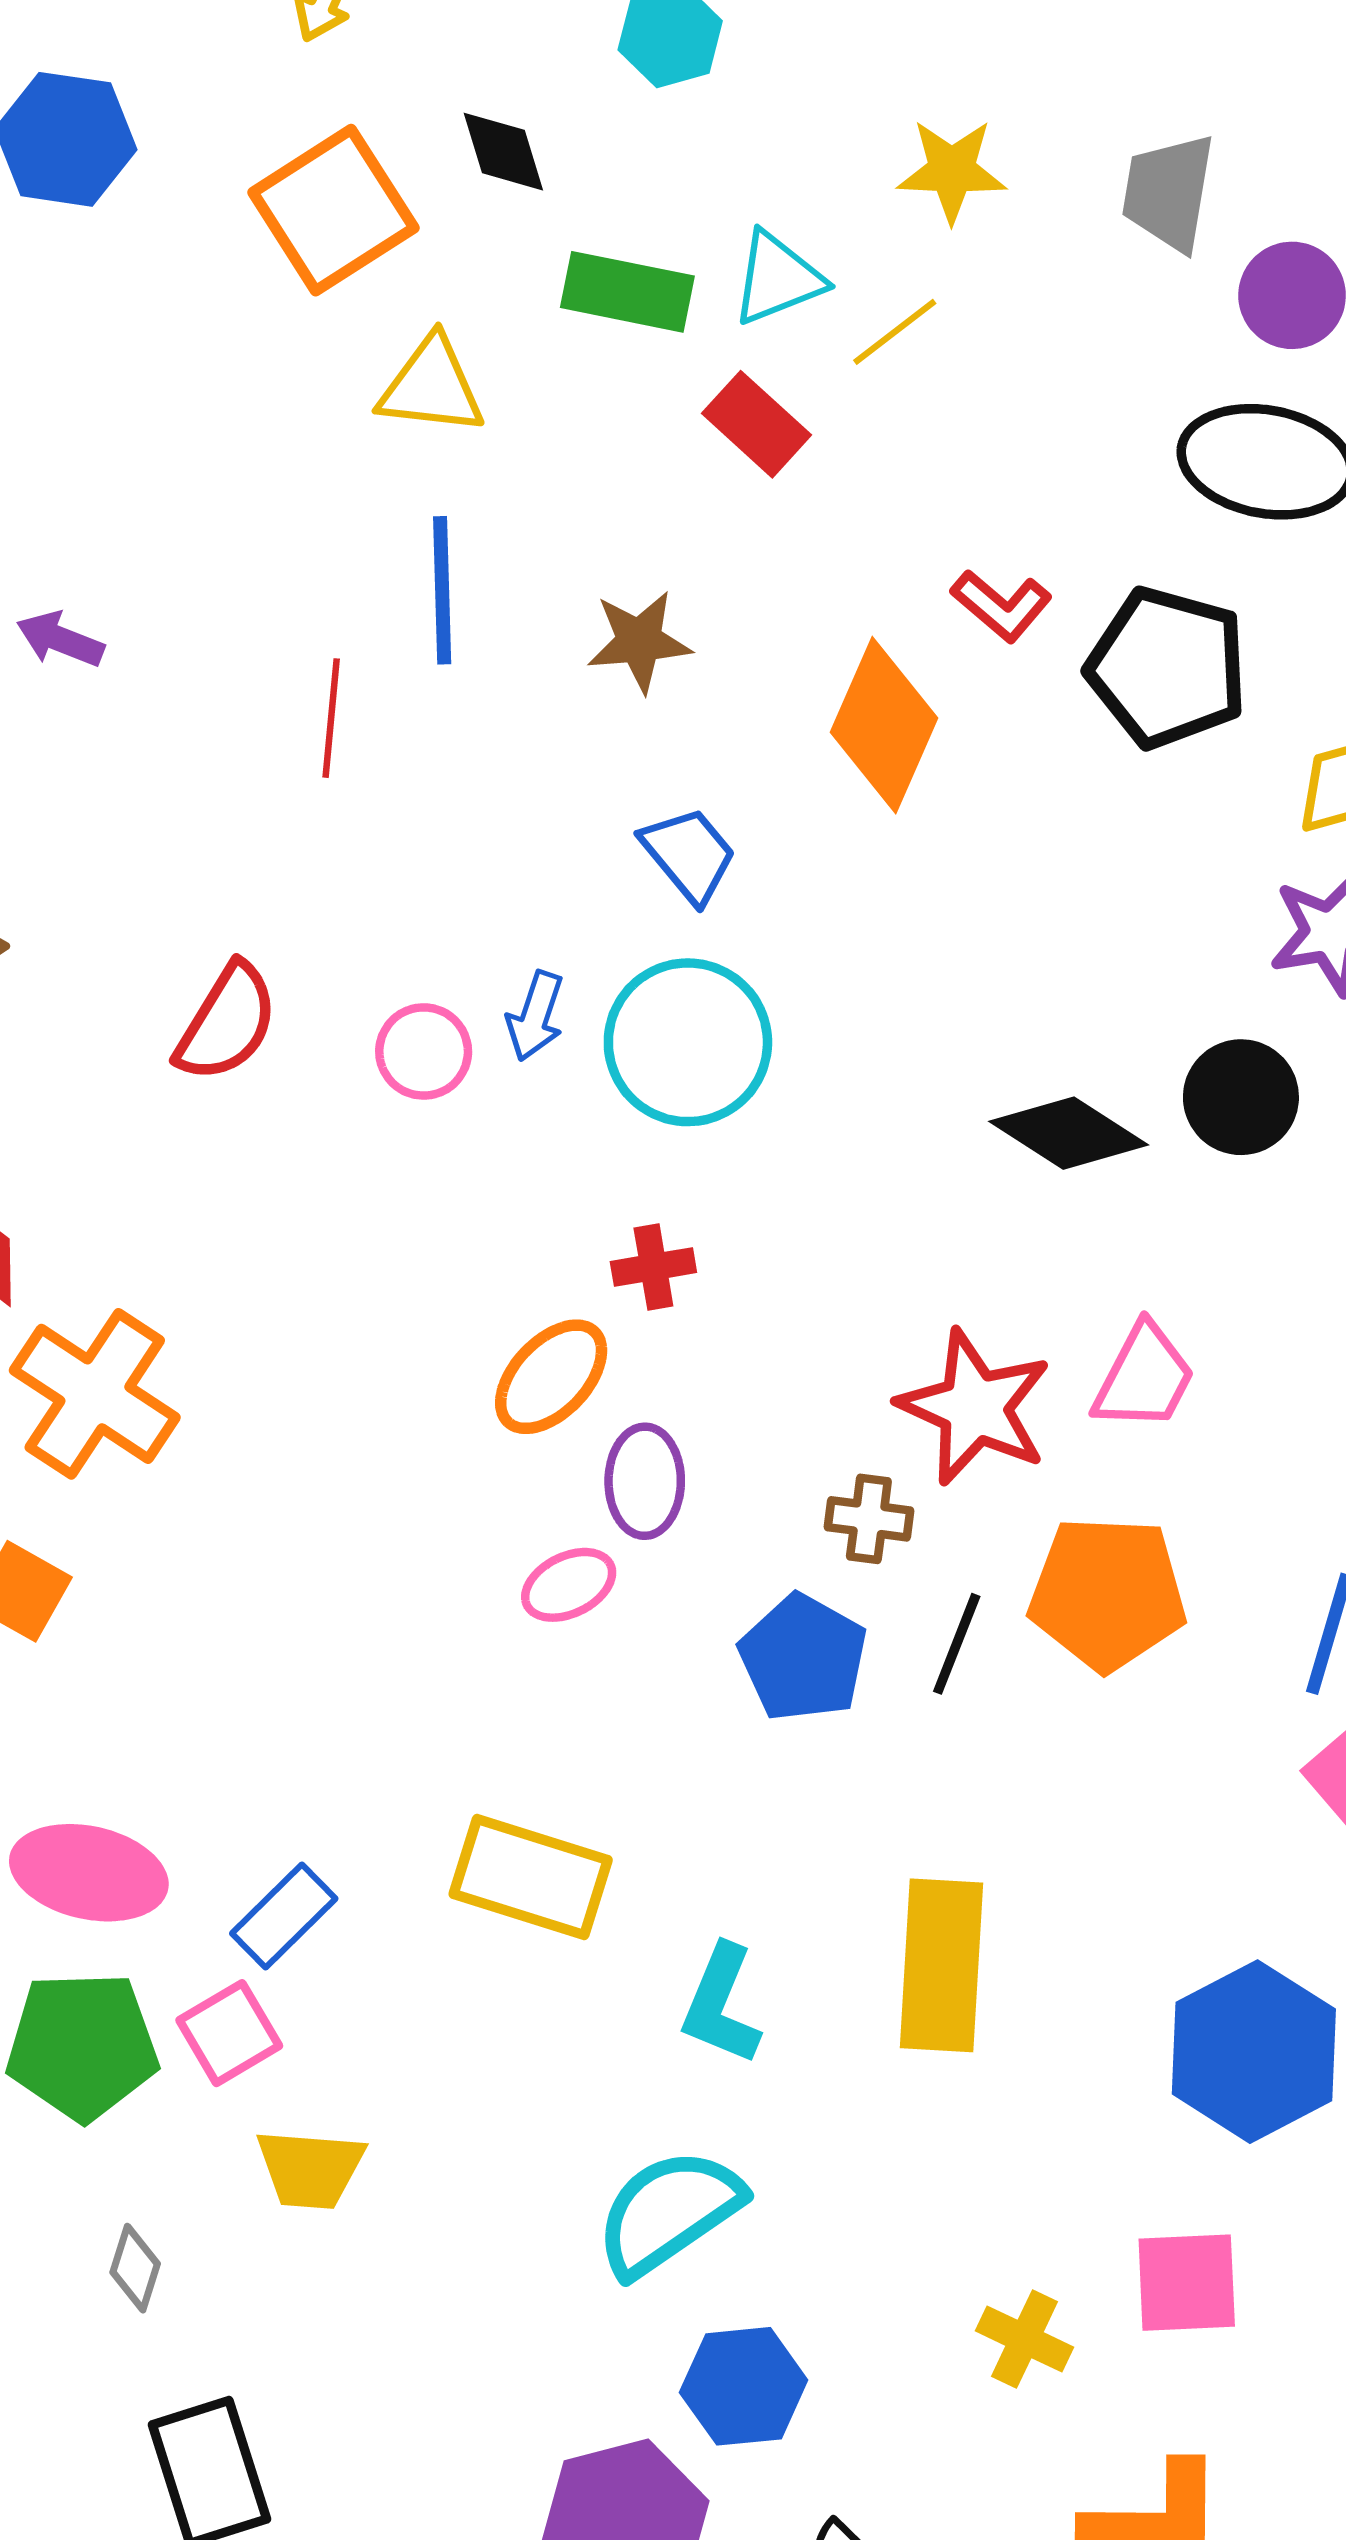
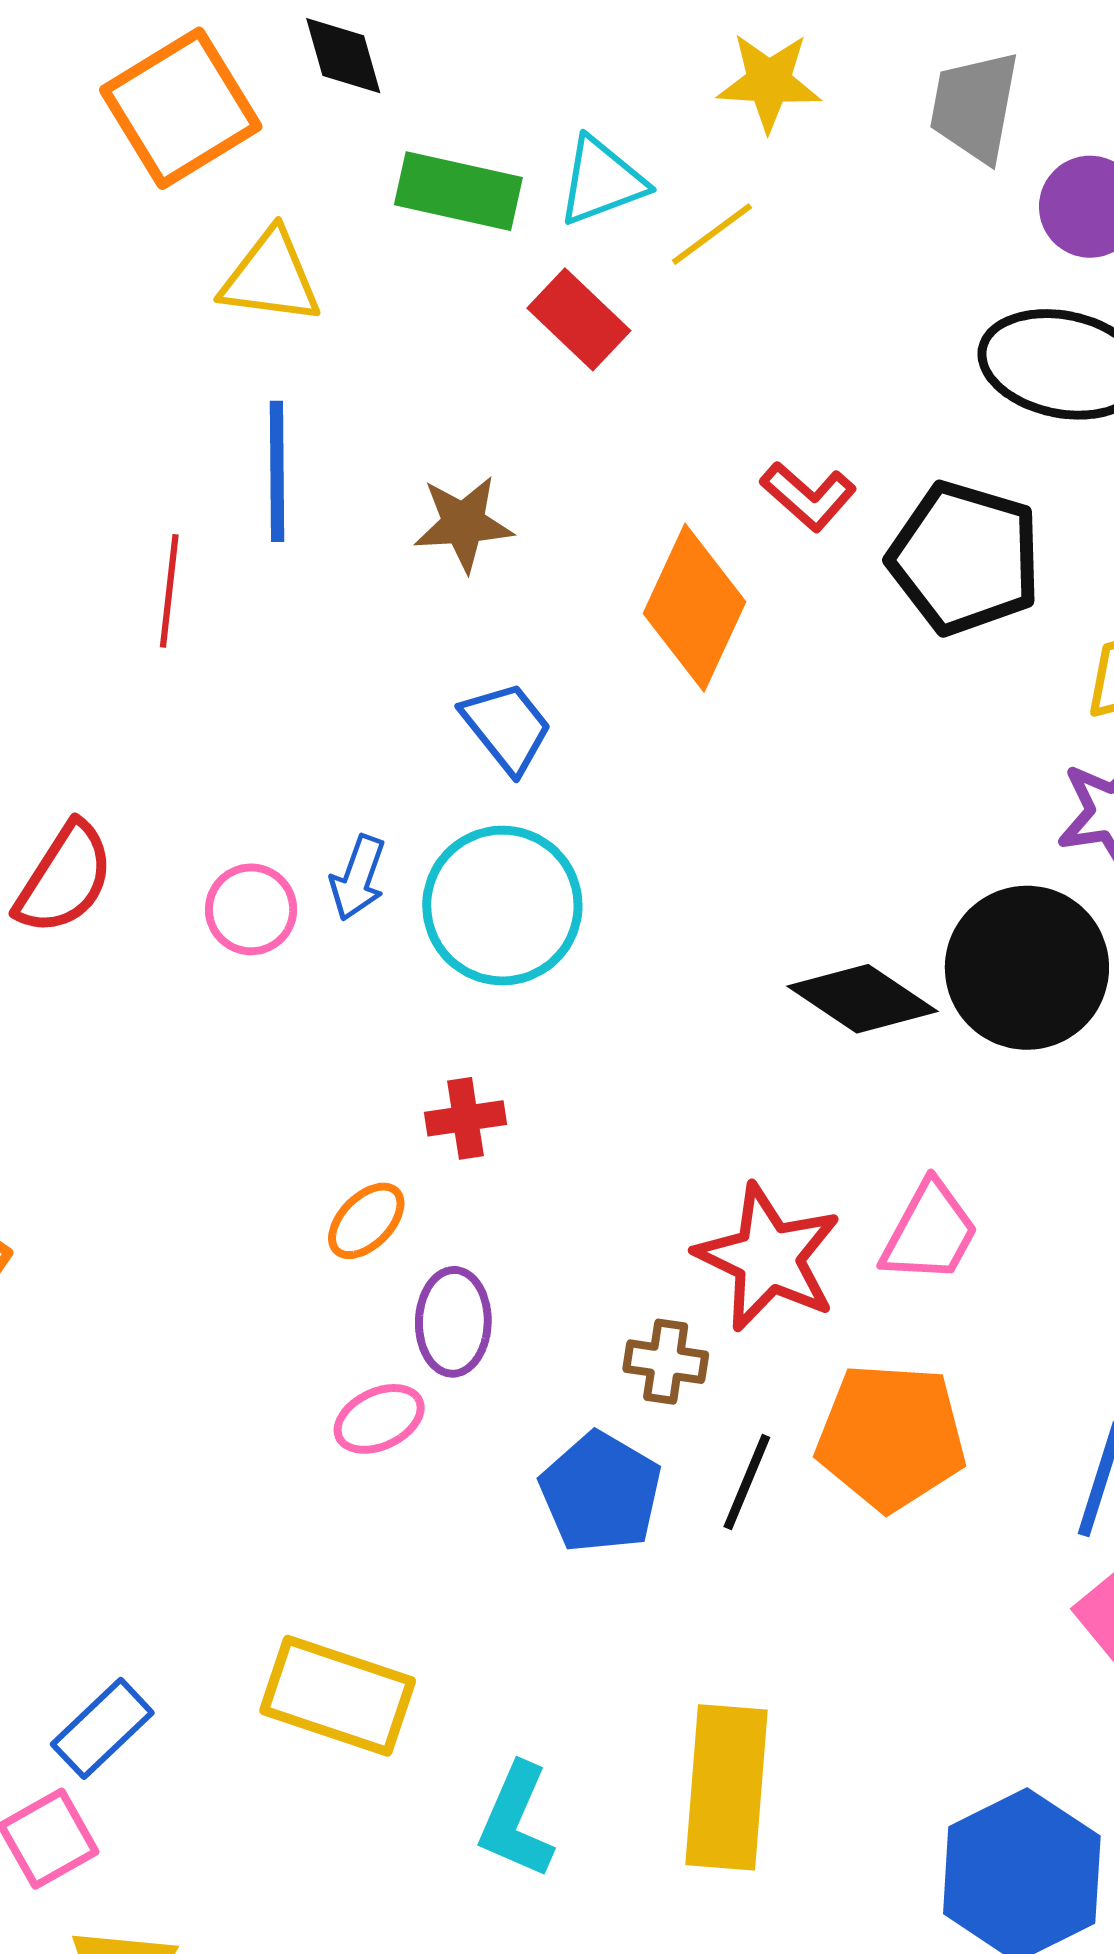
black circle: (1241, 1097) -> (1027, 968), size x1.5
orange ellipse: (551, 1377) -> (366, 1221), size x0.7

